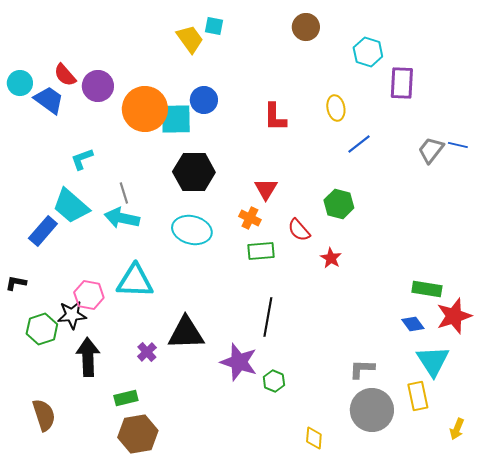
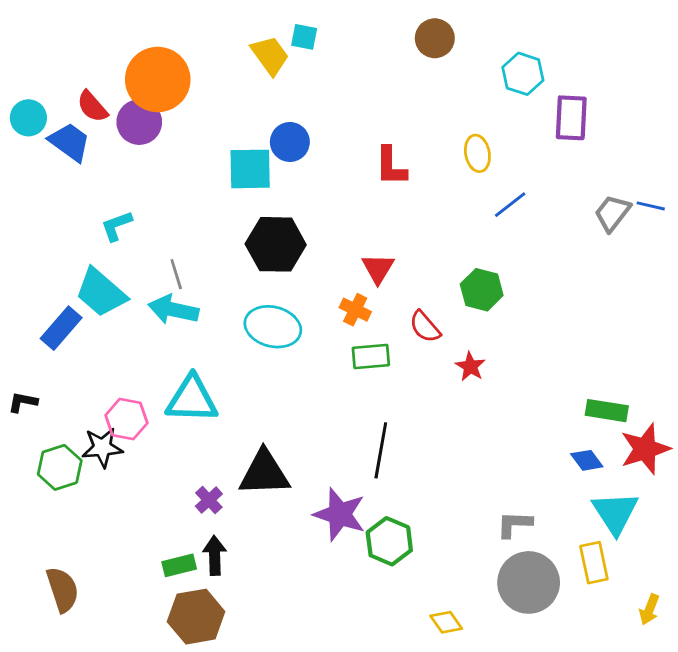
orange circle: (145, 109) -> (158, 79), moved
black arrow: (88, 357) -> (215, 555), moved, size x0.7
green hexagon: (274, 381) -> (389, 541), size x1.5
yellow diamond: (314, 438) -> (446, 622), turned -40

